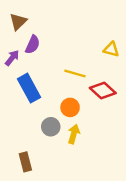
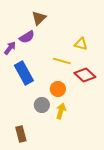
brown triangle: (18, 22) -> (39, 18), moved
purple semicircle: (33, 45) -> (27, 37), turned 35
yellow triangle: (111, 49) -> (81, 44), moved

